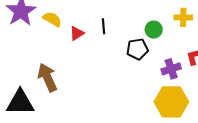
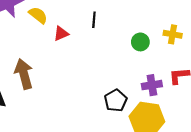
black line: (104, 26) -> (94, 20), moved
black pentagon: (137, 49) -> (116, 101), moved, turned -30

